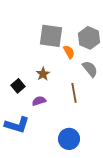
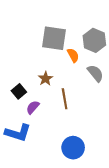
brown line: (74, 93) -> (65, 99), moved
purple semicircle: (39, 101) -> (33, 107), moved, turned -32

